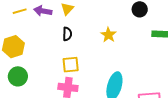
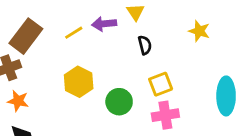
green circle: (18, 76) -> (119, 102), moved

